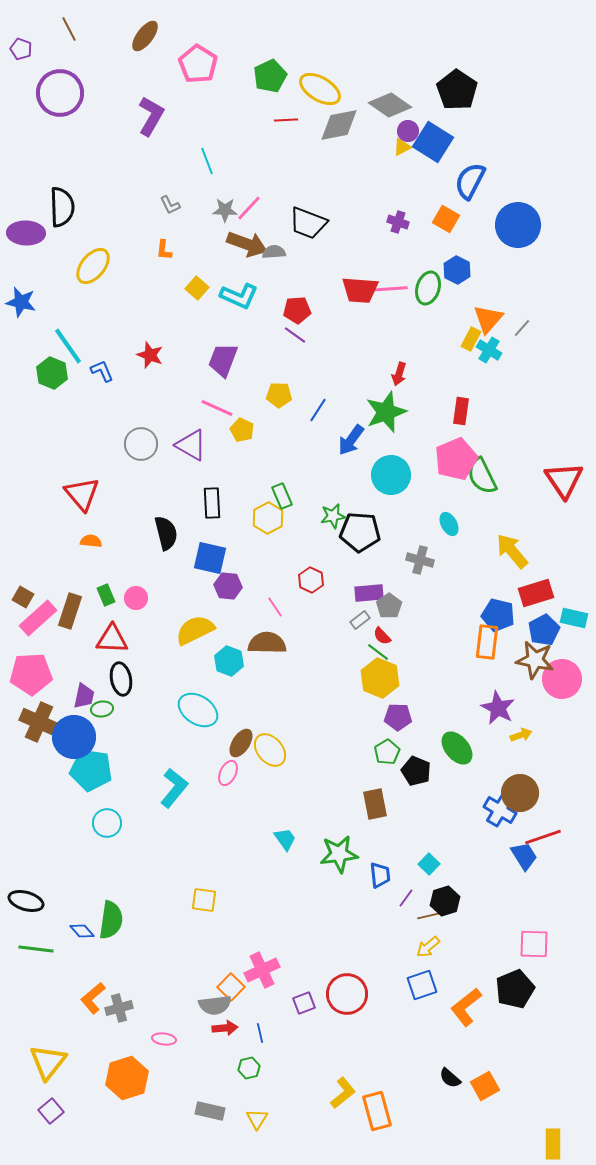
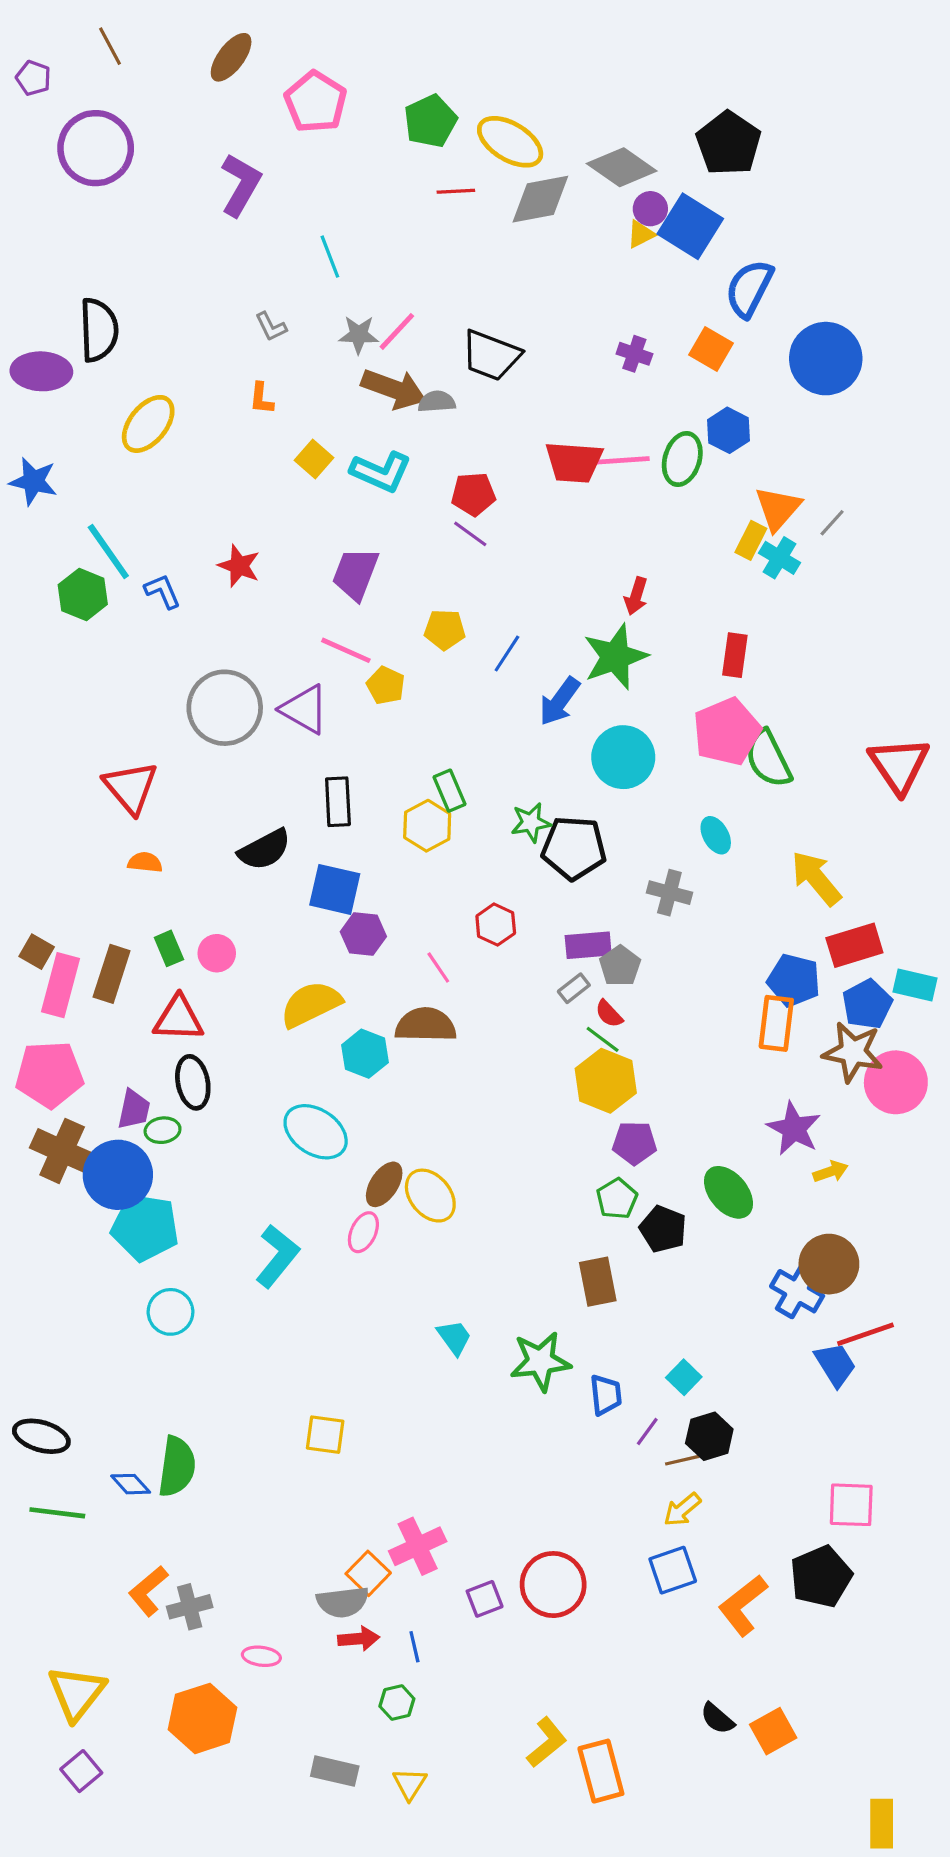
gray circle: (141, 444) -> (225, 708), size x1.4
black semicircle: (166, 533) -> (265, 850), turned 76
pink rectangle: (38, 618) -> (61, 985), turned -33

